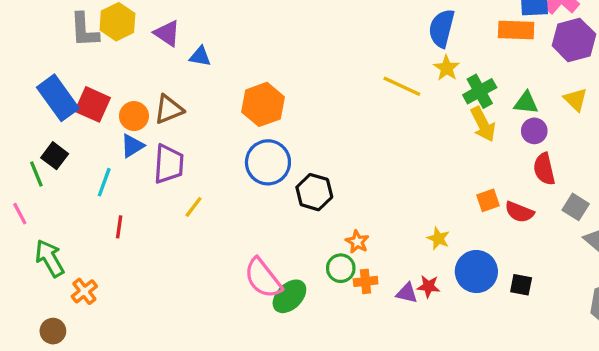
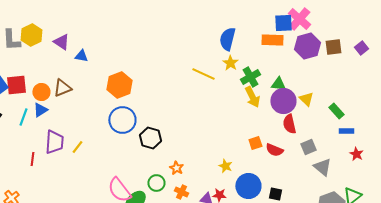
yellow triangle: (576, 99) -> (306, 99), moved
red square: (93, 104) -> (16, 85), turned -30
purple circle: (534, 131) -> (283, 101), size x1.6
purple trapezoid: (169, 164) -> (54, 142), moved
cyan line: (104, 182) -> (23, 117), moved
gray square: (576, 207) -> (308, 147), turned 35
green circle: (341, 268) -> (156, 183), moved
orange cross: (366, 281) -> (181, 192), turned 32

